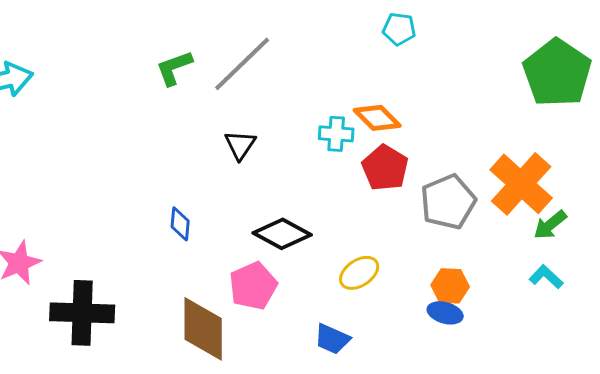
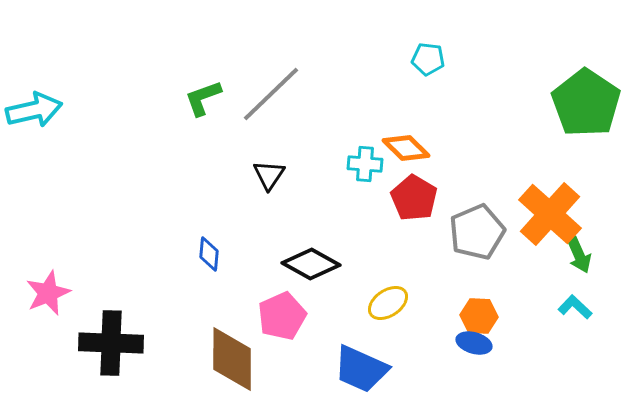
green arrow: (550, 225) -> (579, 255), turned -75
blue trapezoid: (332, 339) -> (361, 369), size x1.5

